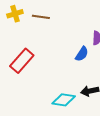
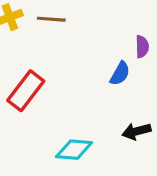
cyan diamond: (64, 100) -> (74, 150), moved

